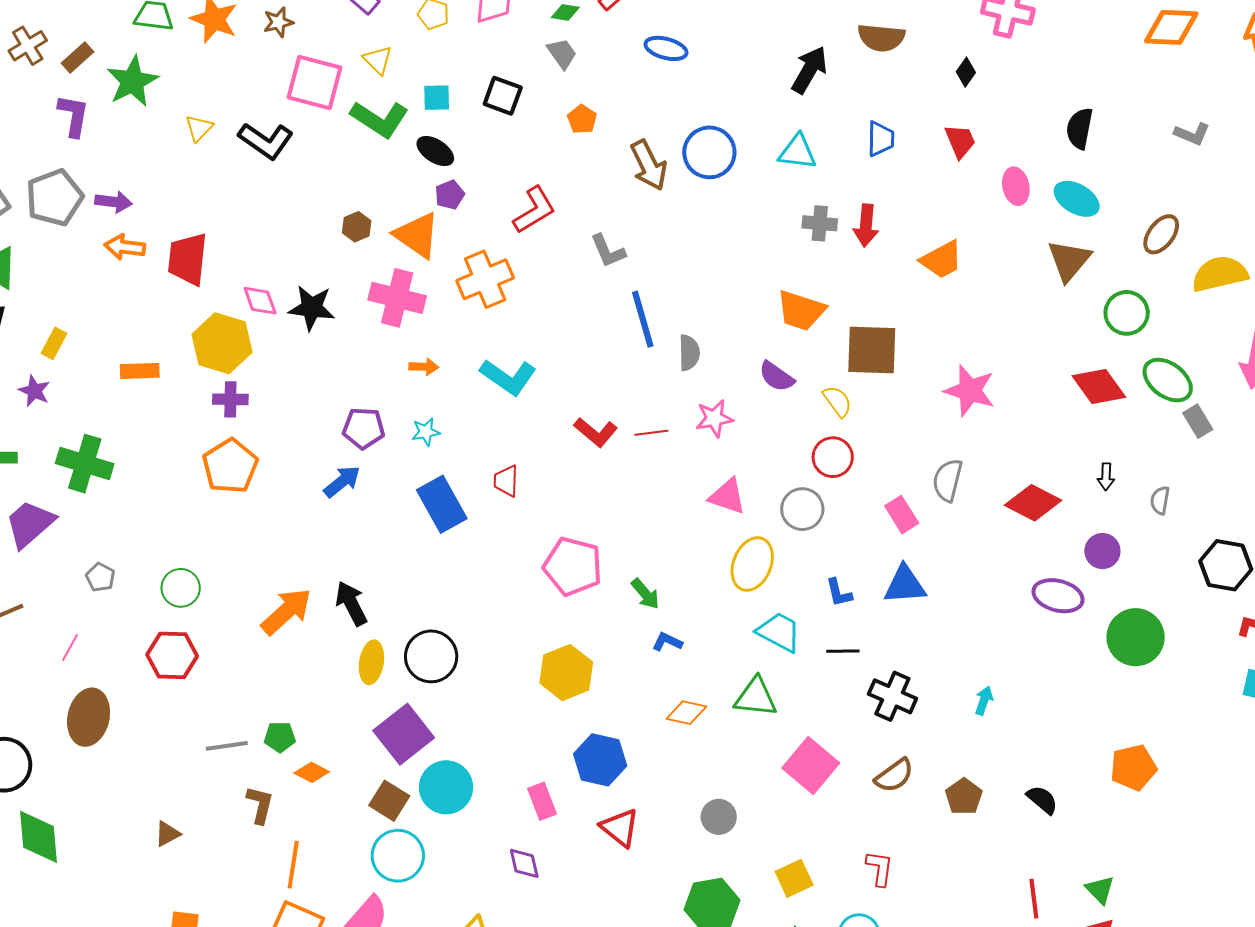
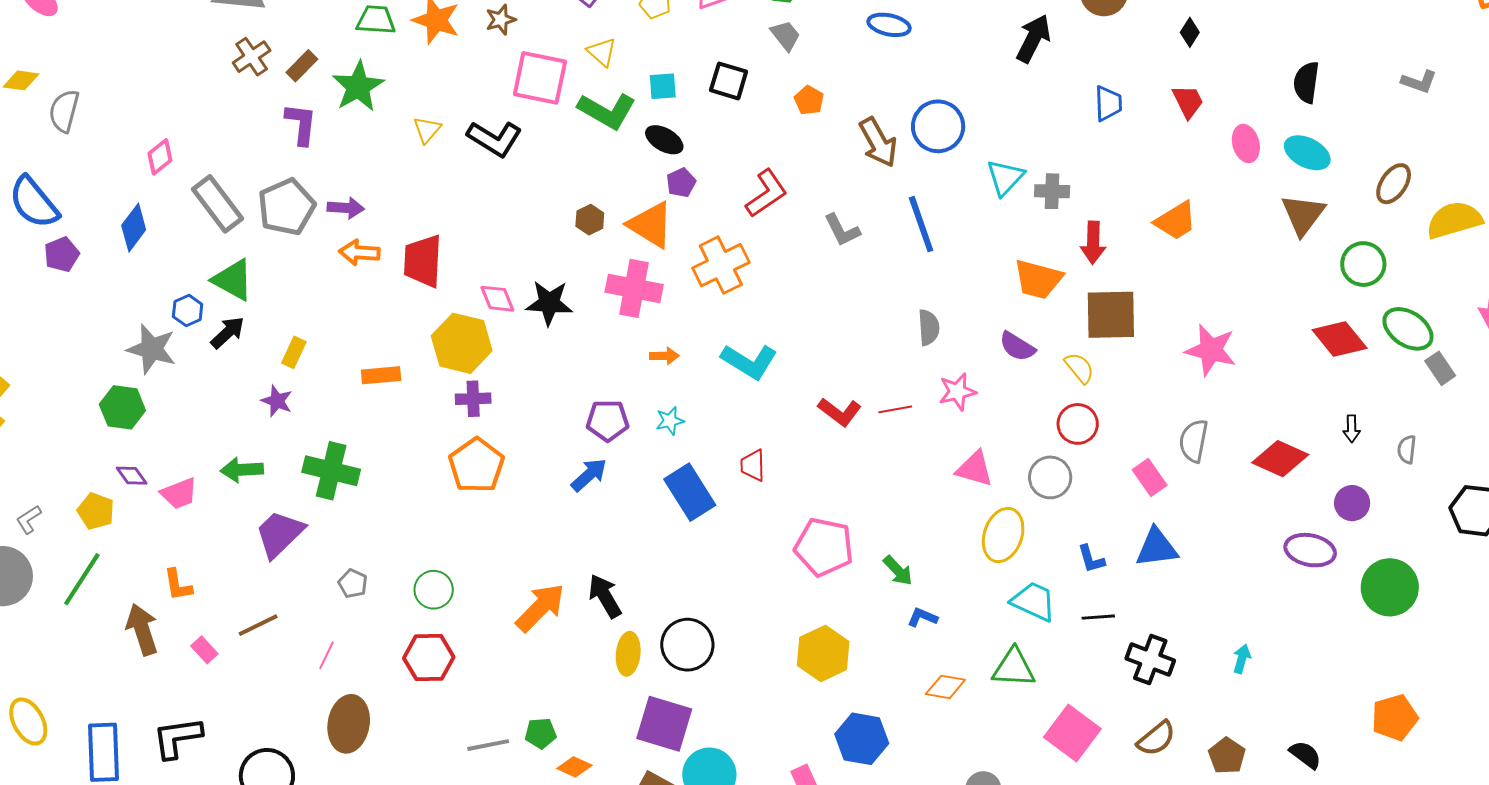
cyan triangle: (798, 152) -> (1005, 177), moved, turned -51
red arrow: (866, 226) -> (1093, 243), moved
blue line: (643, 319) -> (921, 224), moved
purple square: (404, 734) -> (664, 724), turned -32

